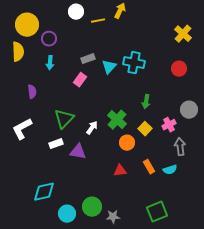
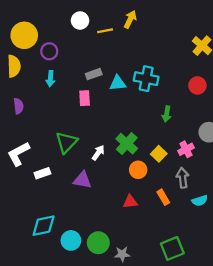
cyan triangle: (109, 67) -> (118, 83), turned 42
pink rectangle: (80, 80) -> (85, 98), turned -40
purple semicircle: (32, 92) -> (18, 106), moved
green arrow: (146, 102) -> (167, 114), moved
white rectangle: (56, 144) -> (42, 173), moved
gray arrow: (180, 147) -> (183, 178), moved
cyan semicircle: (170, 170) -> (200, 201), moved
cyan circle: (67, 214) -> (71, 240), moved

